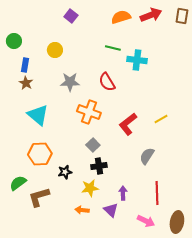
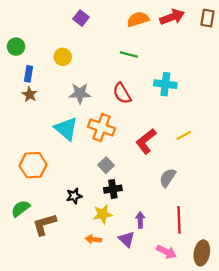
cyan cross: (137, 60) -> (165, 84), moved
cyan triangle: (38, 115) -> (66, 129), moved
orange hexagon: (40, 154) -> (33, 165), moved

